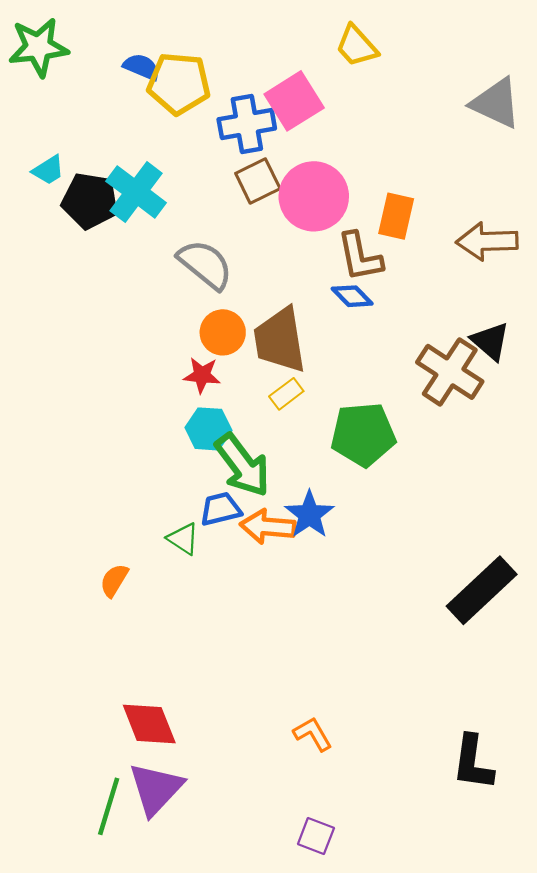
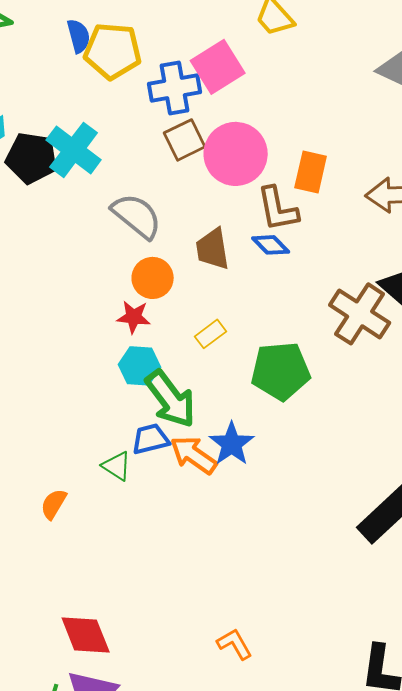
blue semicircle: (142, 67) -> (79, 36), turned 52
brown trapezoid: (280, 340) -> (213, 249), moved, size x0.7
orange arrow: (268, 527) -> (194, 455), turned 30

